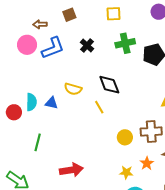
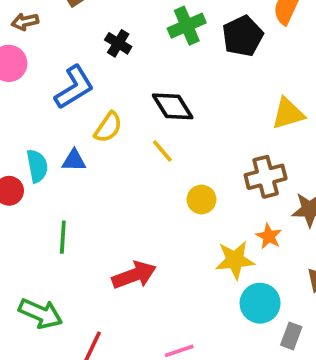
blue L-shape: (53, 48) -> (74, 87), moved
yellow semicircle: (73, 89) -> (108, 127), turned -60
yellow circle: (125, 137) -> (201, 199), moved
yellow star: (126, 172) -> (235, 260), size x1.5

